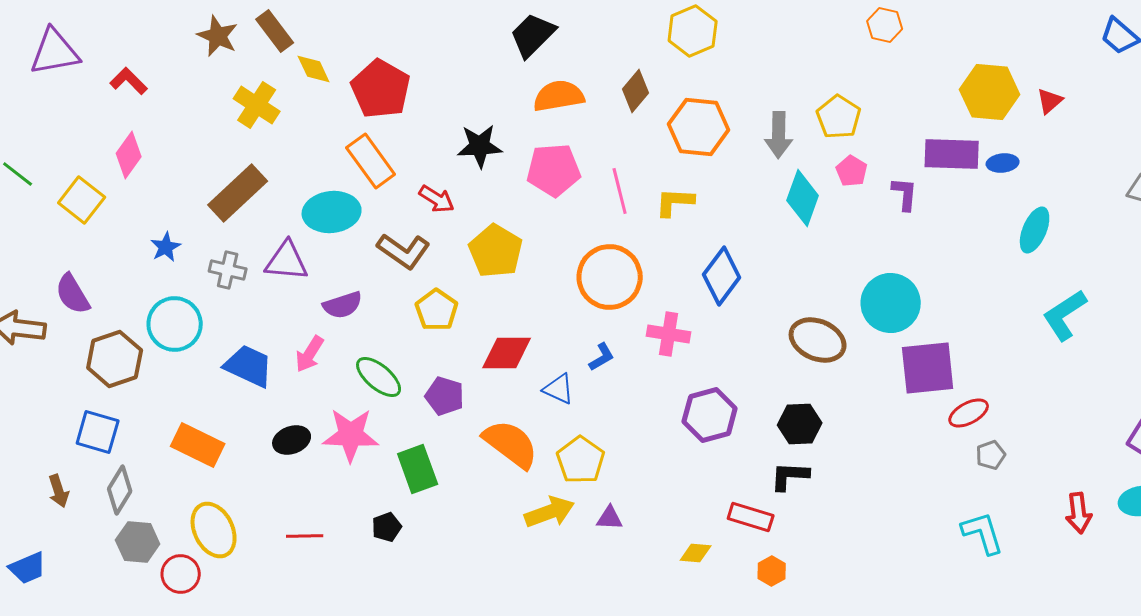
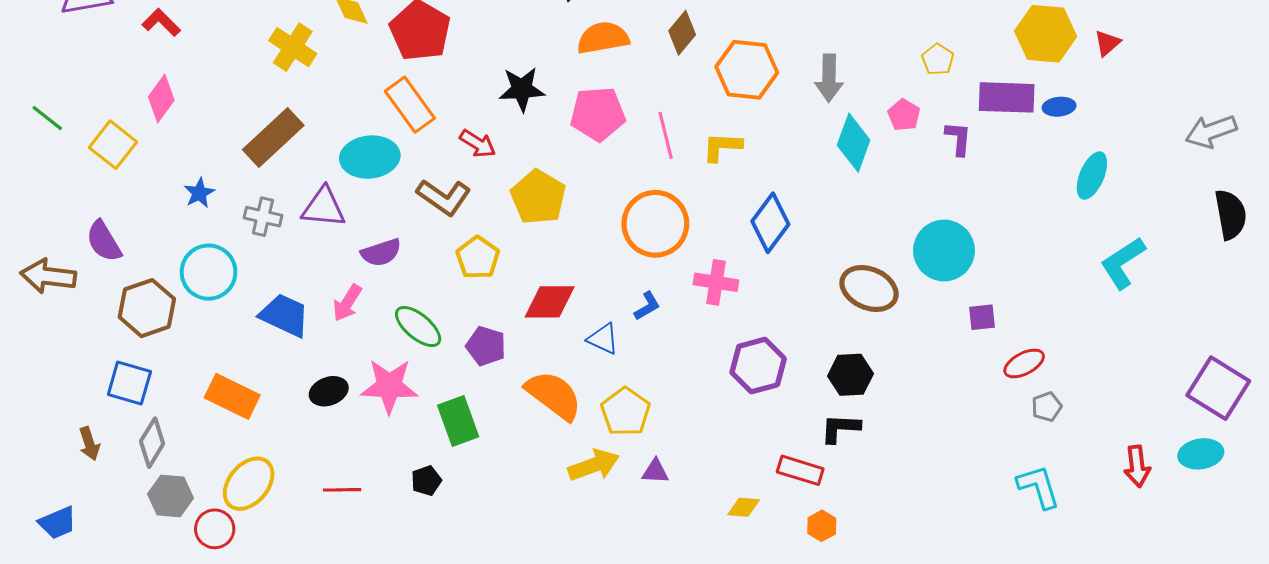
yellow pentagon: (839, 117) -> (938, 59), moved, size x0.7
purple square: (928, 368) -> (982, 317), size x0.5
yellow ellipse: (214, 530) -> (249, 484), turned 66

